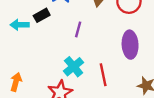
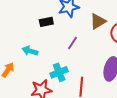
cyan arrow: (20, 25) -> (30, 51), moved

